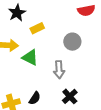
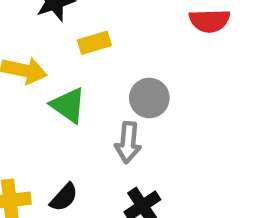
gray circle: (72, 42) -> (149, 98), moved

